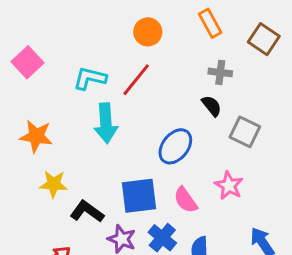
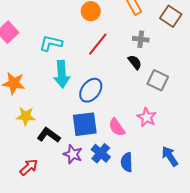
red line: (136, 80) -> (98, 44), moved
blue ellipse: (175, 146) -> (91, 90), moved

